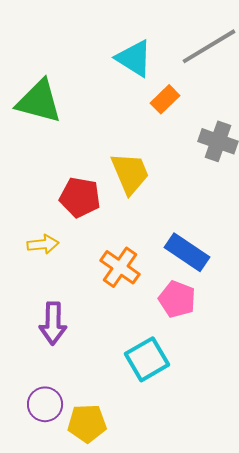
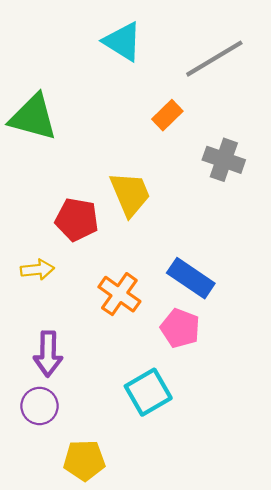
cyan triangle: (134, 58) -> (123, 42), moved
purple circle: (45, 404) -> (40, 406), moved

